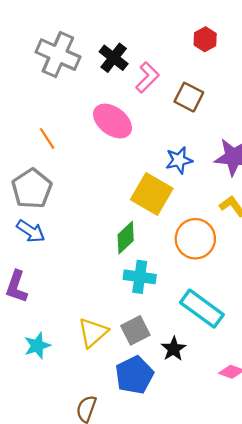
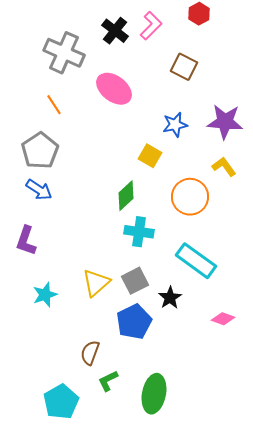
gray cross: (58, 55) -> (64, 53), moved
pink L-shape: (147, 77) -> (151, 26), moved
yellow square: (152, 194) -> (150, 156), size x0.6

